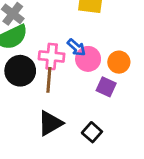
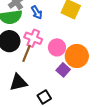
blue arrow: (76, 47) -> (37, 12), moved
orange circle: (119, 62) -> (77, 56), size x1.5

